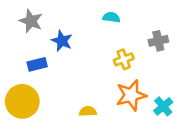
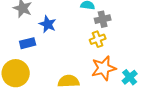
gray cross: (158, 41) -> (103, 19), moved
yellow semicircle: (88, 111) -> (69, 81), size x1.5

